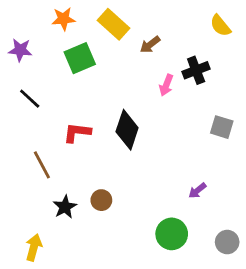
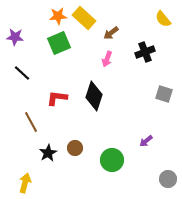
orange star: (63, 19) -> (58, 16), moved
pink arrow: (166, 85) -> (107, 59), moved
green circle: (172, 234) -> (112, 160), moved

